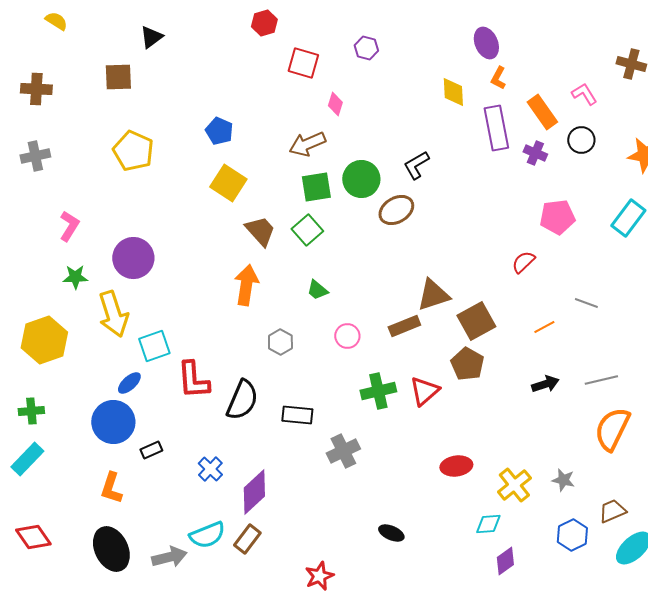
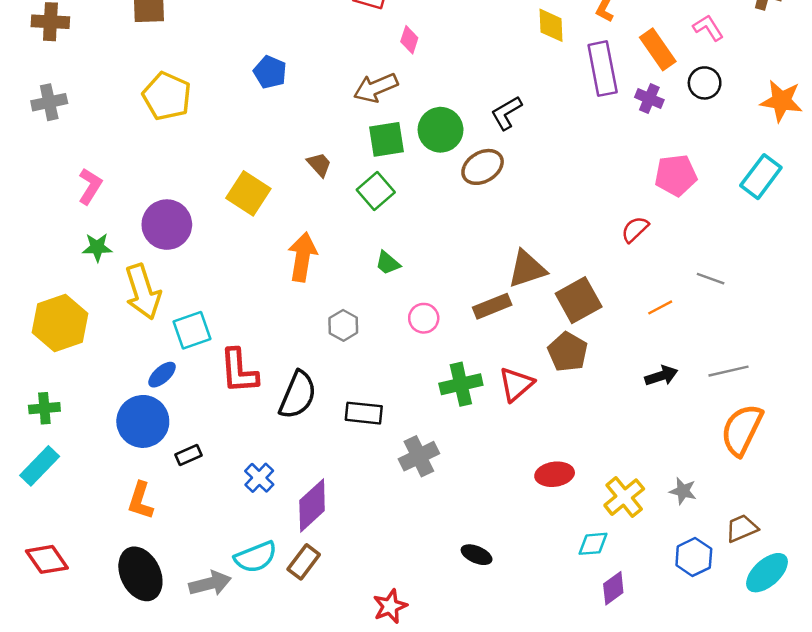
yellow square: (228, 183) -> (248, 193), moved
brown trapezoid: (260, 231) -> (319, 165), moved, size x0.7

